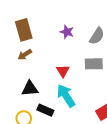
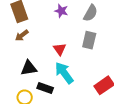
gray rectangle: (94, 64) -> (89, 40), turned -72

